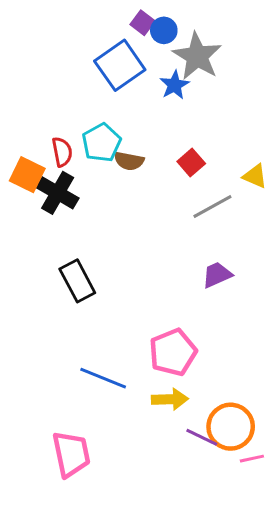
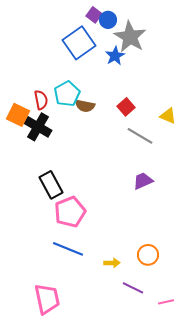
gray line: (212, 206) -> (140, 136), turned 60
pink pentagon: (173, 352) -> (70, 212), moved
yellow arrow: (170, 399) -> (112, 263), size x0.7
orange circle: (231, 427) -> (148, 255), moved, size x0.7

